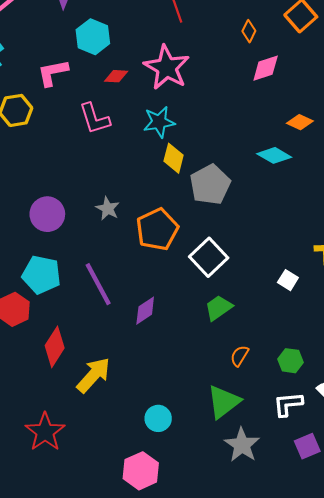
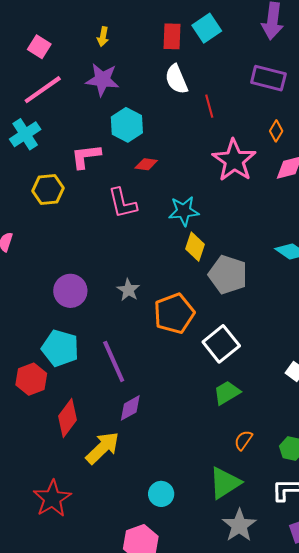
pink star: (167, 67) -> (234, 160), moved
gray pentagon: (210, 185) -> (228, 275), turned -30
purple diamond: (145, 311) -> (130, 408), moved

